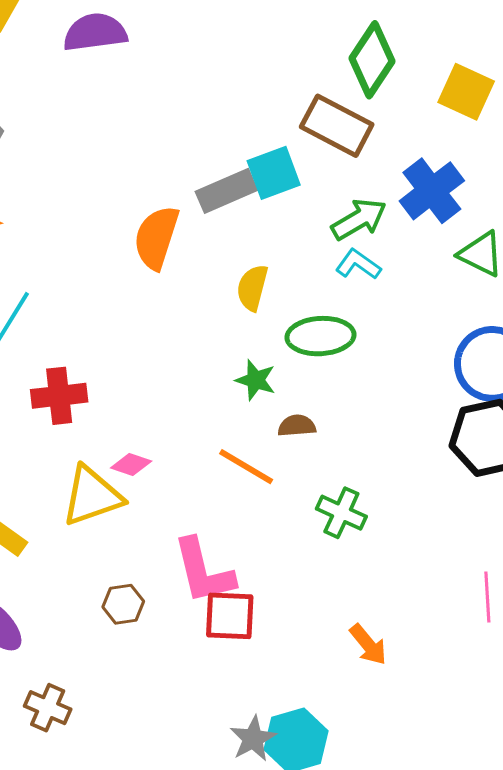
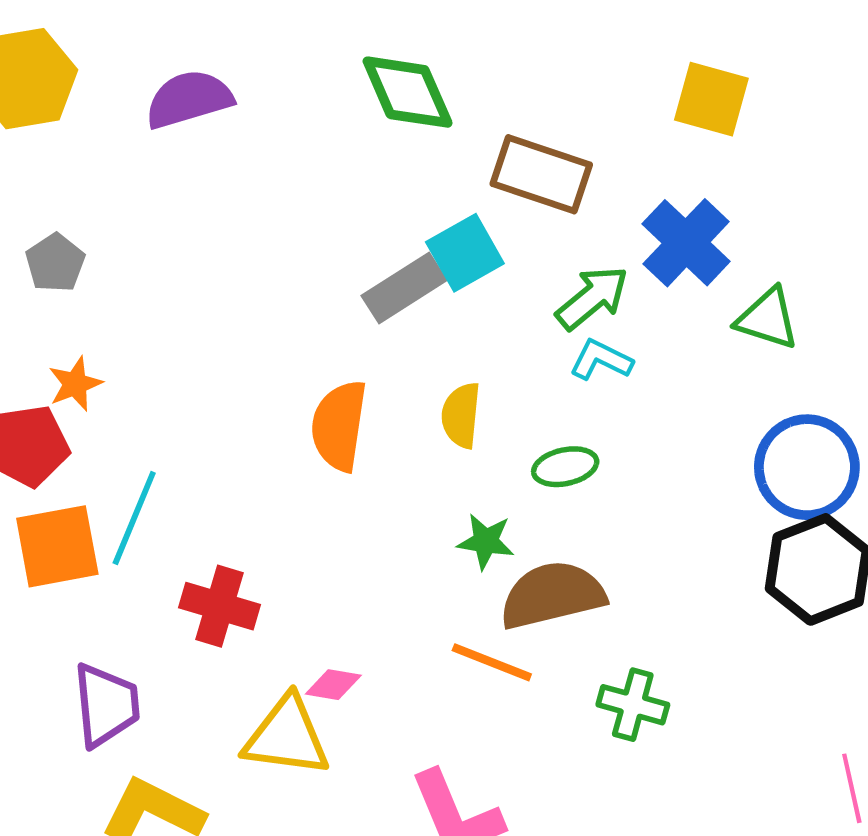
green diamond: (372, 60) -> (408, 92), moved, turned -48
orange semicircle: (156, 238) -> (339, 426), moved
green ellipse: (320, 336) -> (565, 467), size x0.7
red cross: (59, 396) -> (220, 606), turned 32
brown semicircle: (297, 426) -> (552, 595), size x2.0
yellow triangle: (92, 496) -> (287, 737), turned 36

